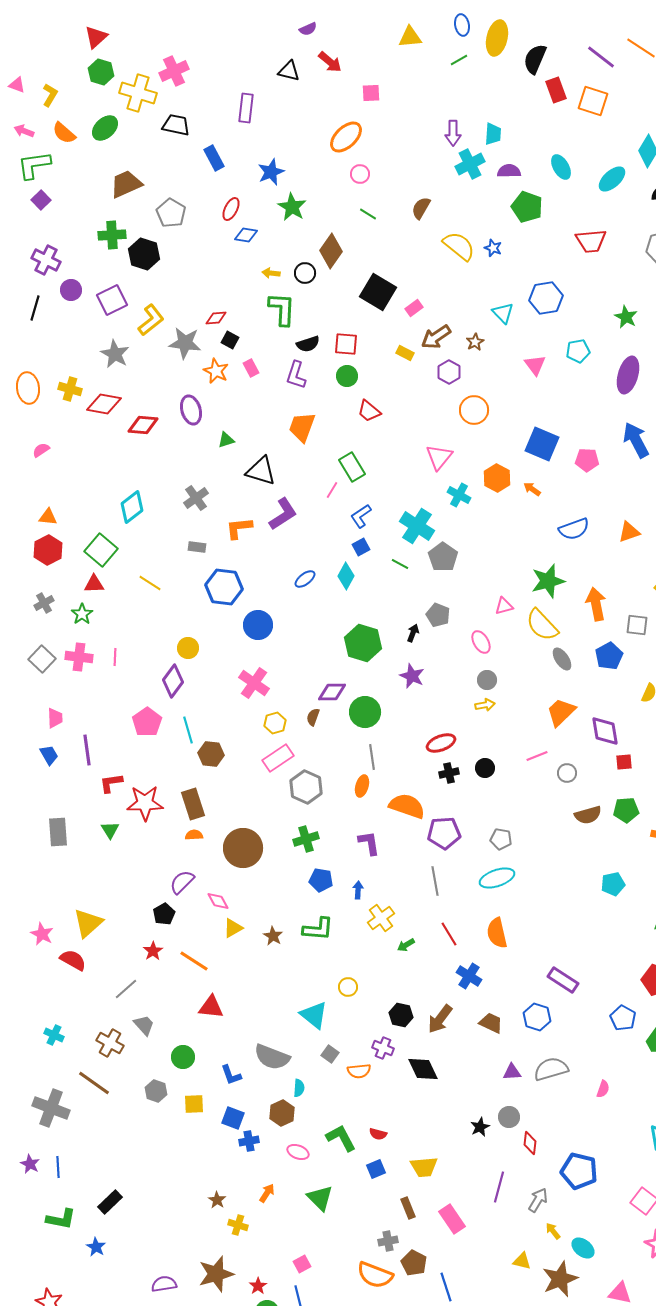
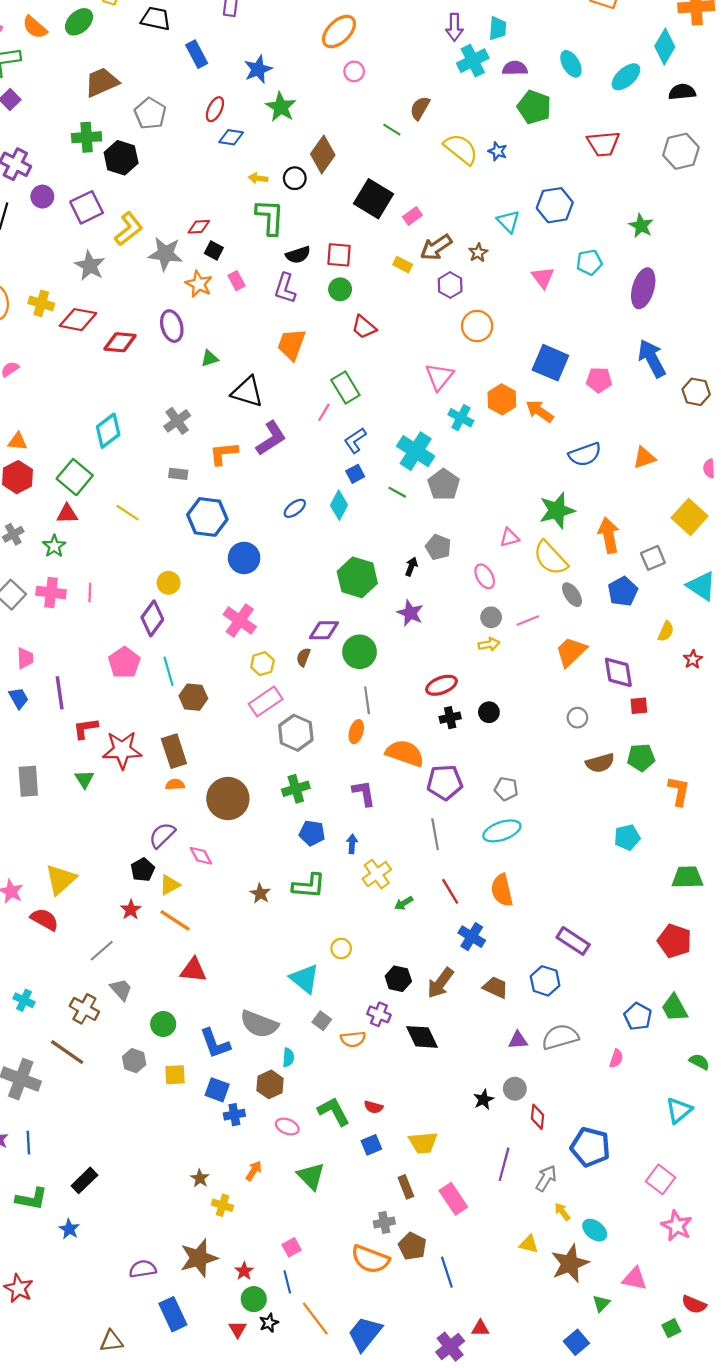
green line: (368, 214) -> (392, 130), moved
orange arrow: (532, 489) -> (540, 411), size x1.5
gray square: (637, 625) -> (653, 558), turned -30
pink line: (537, 756) -> (528, 621), moved
yellow triangle: (233, 928) -> (170, 885), moved
blue pentagon: (623, 1018) -> (638, 1016), moved
blue L-shape: (231, 1075) -> (215, 1043), size x1.4

